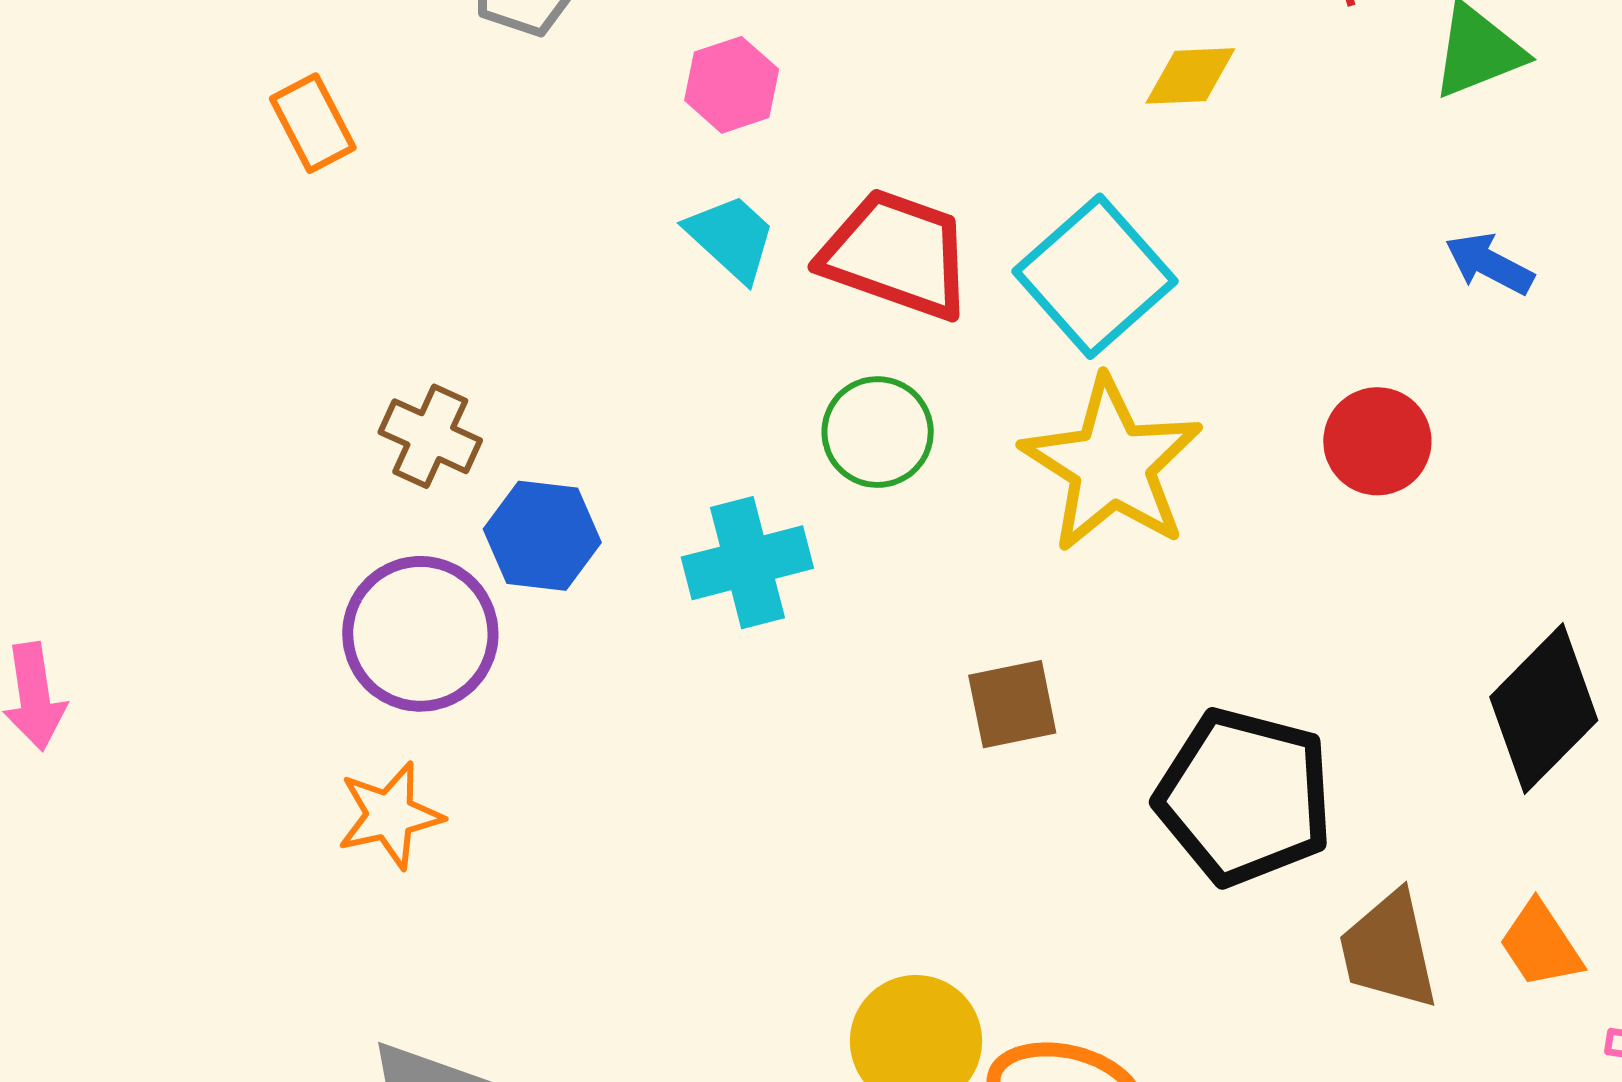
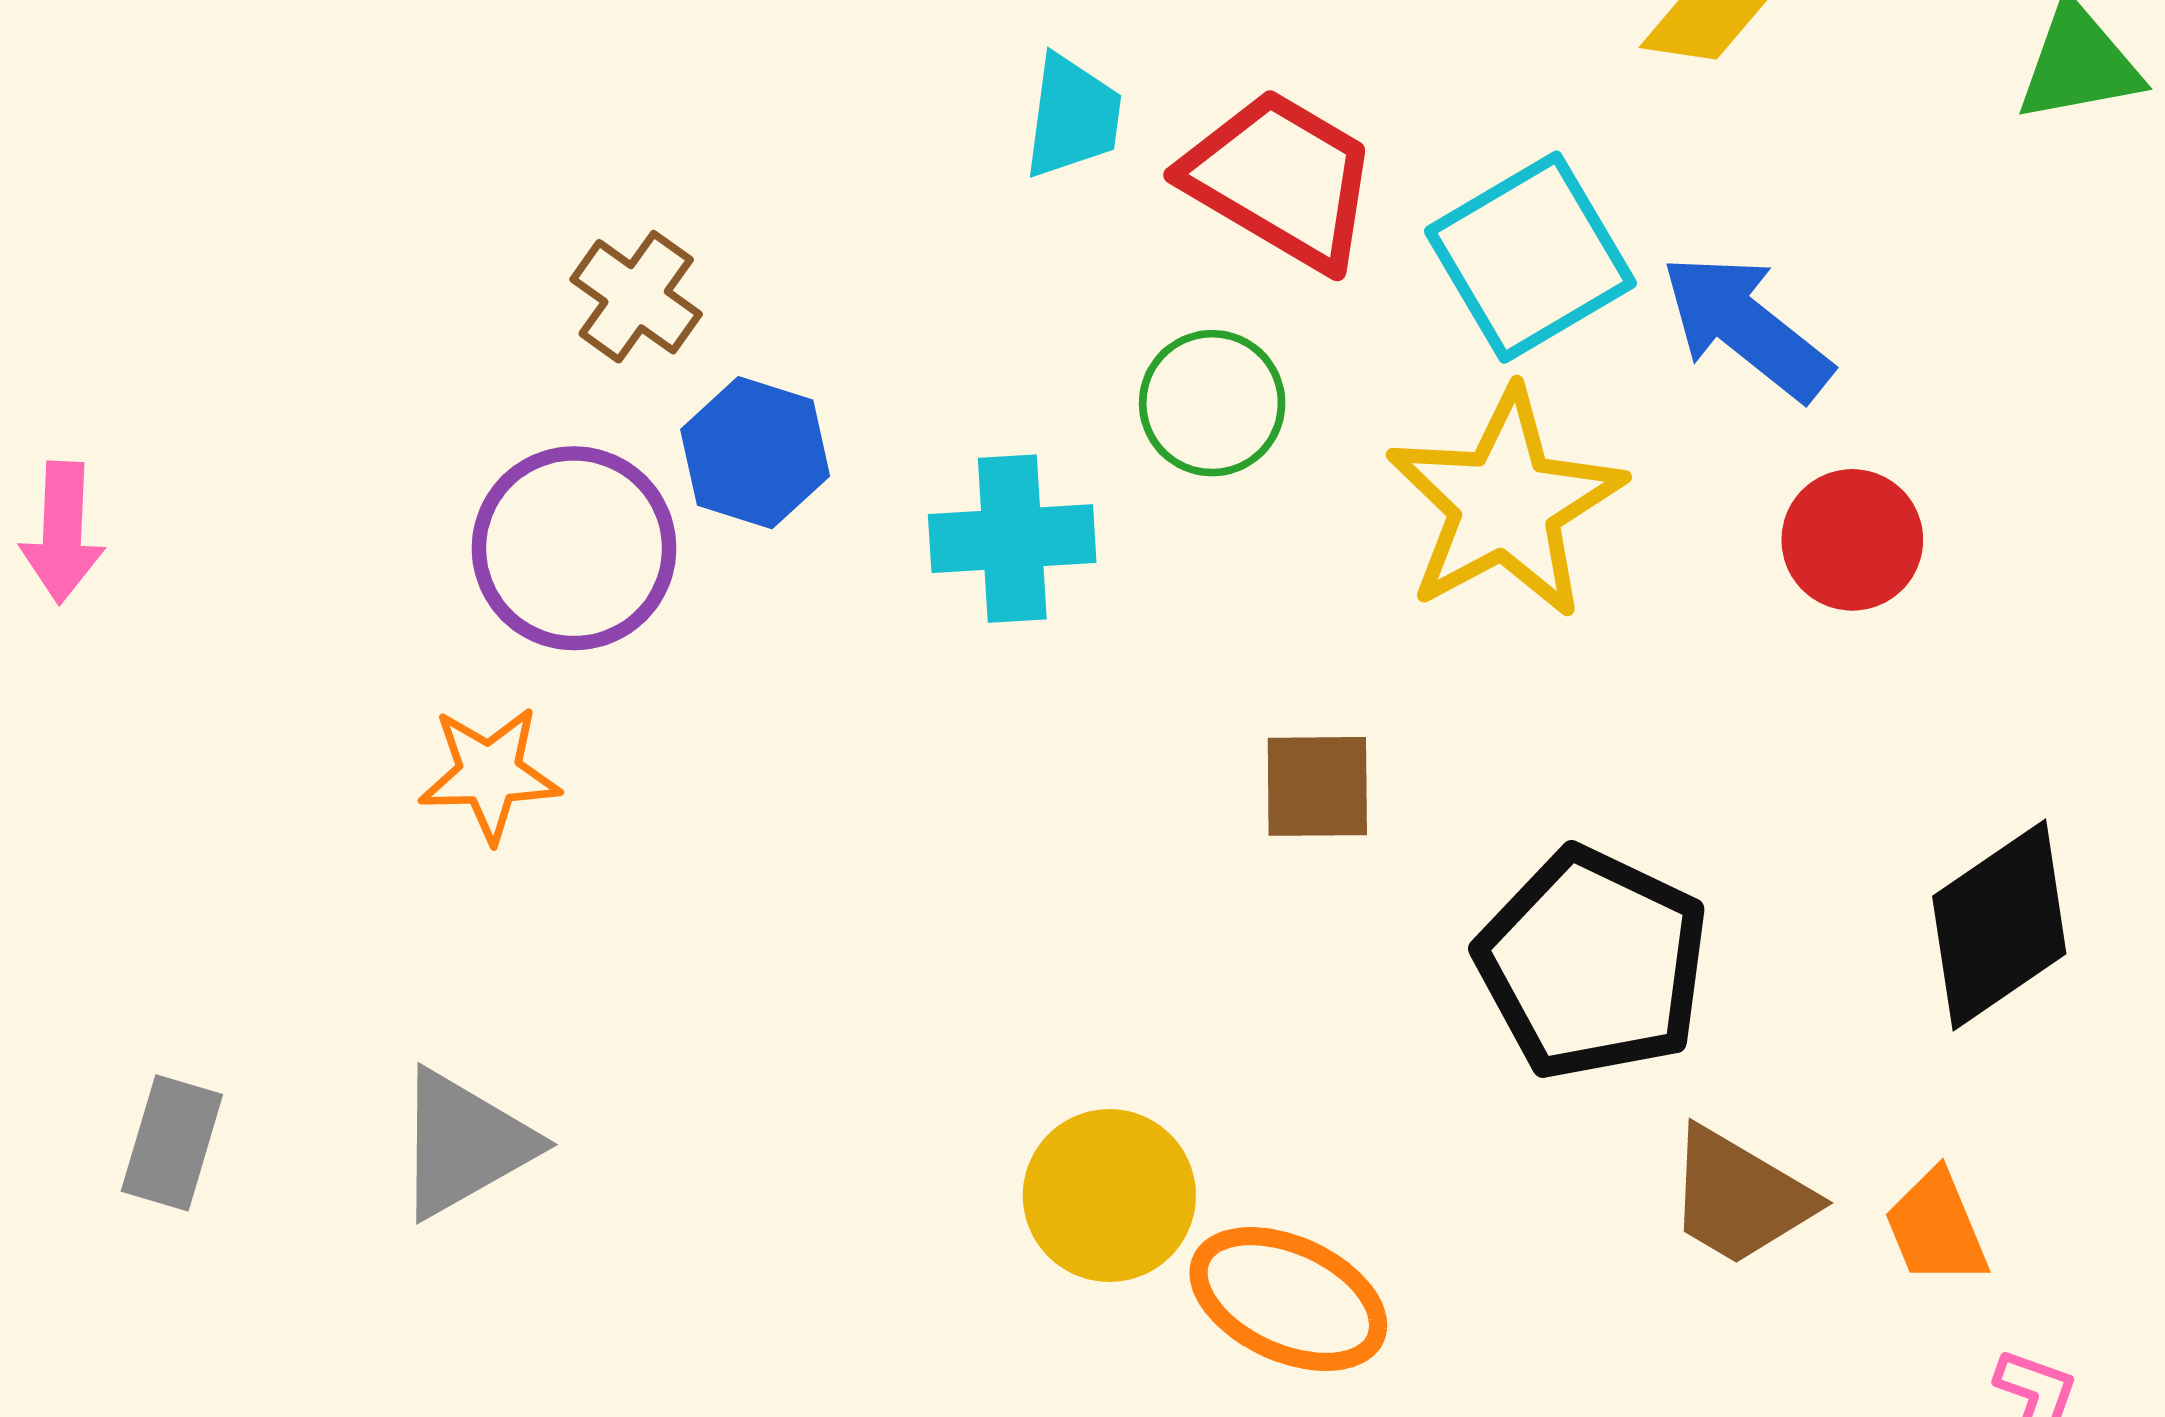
cyan trapezoid: (731, 238) -> (1073, 117), turned 44
blue arrow: (1489, 264) -> (1746, 327), moved, size x1.6
brown trapezoid: (1389, 950) -> (1740, 1197), turned -58

